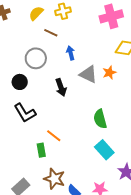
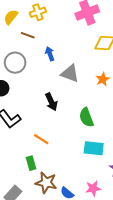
orange star: (109, 73) -> (103, 79), moved
black arrow: (61, 87) -> (51, 102), moved
green rectangle: (41, 150) -> (31, 163), moved
cyan rectangle: (104, 150) -> (94, 148), turned -36

